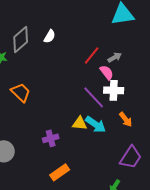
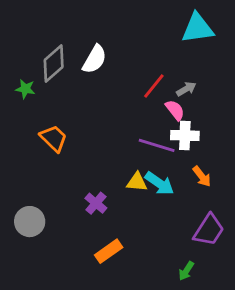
white semicircle: (50, 36) -> (95, 59), size x1.5
purple line: (94, 97) -> (157, 145), turned -30
purple cross: (51, 138) -> (96, 203), turned -35

